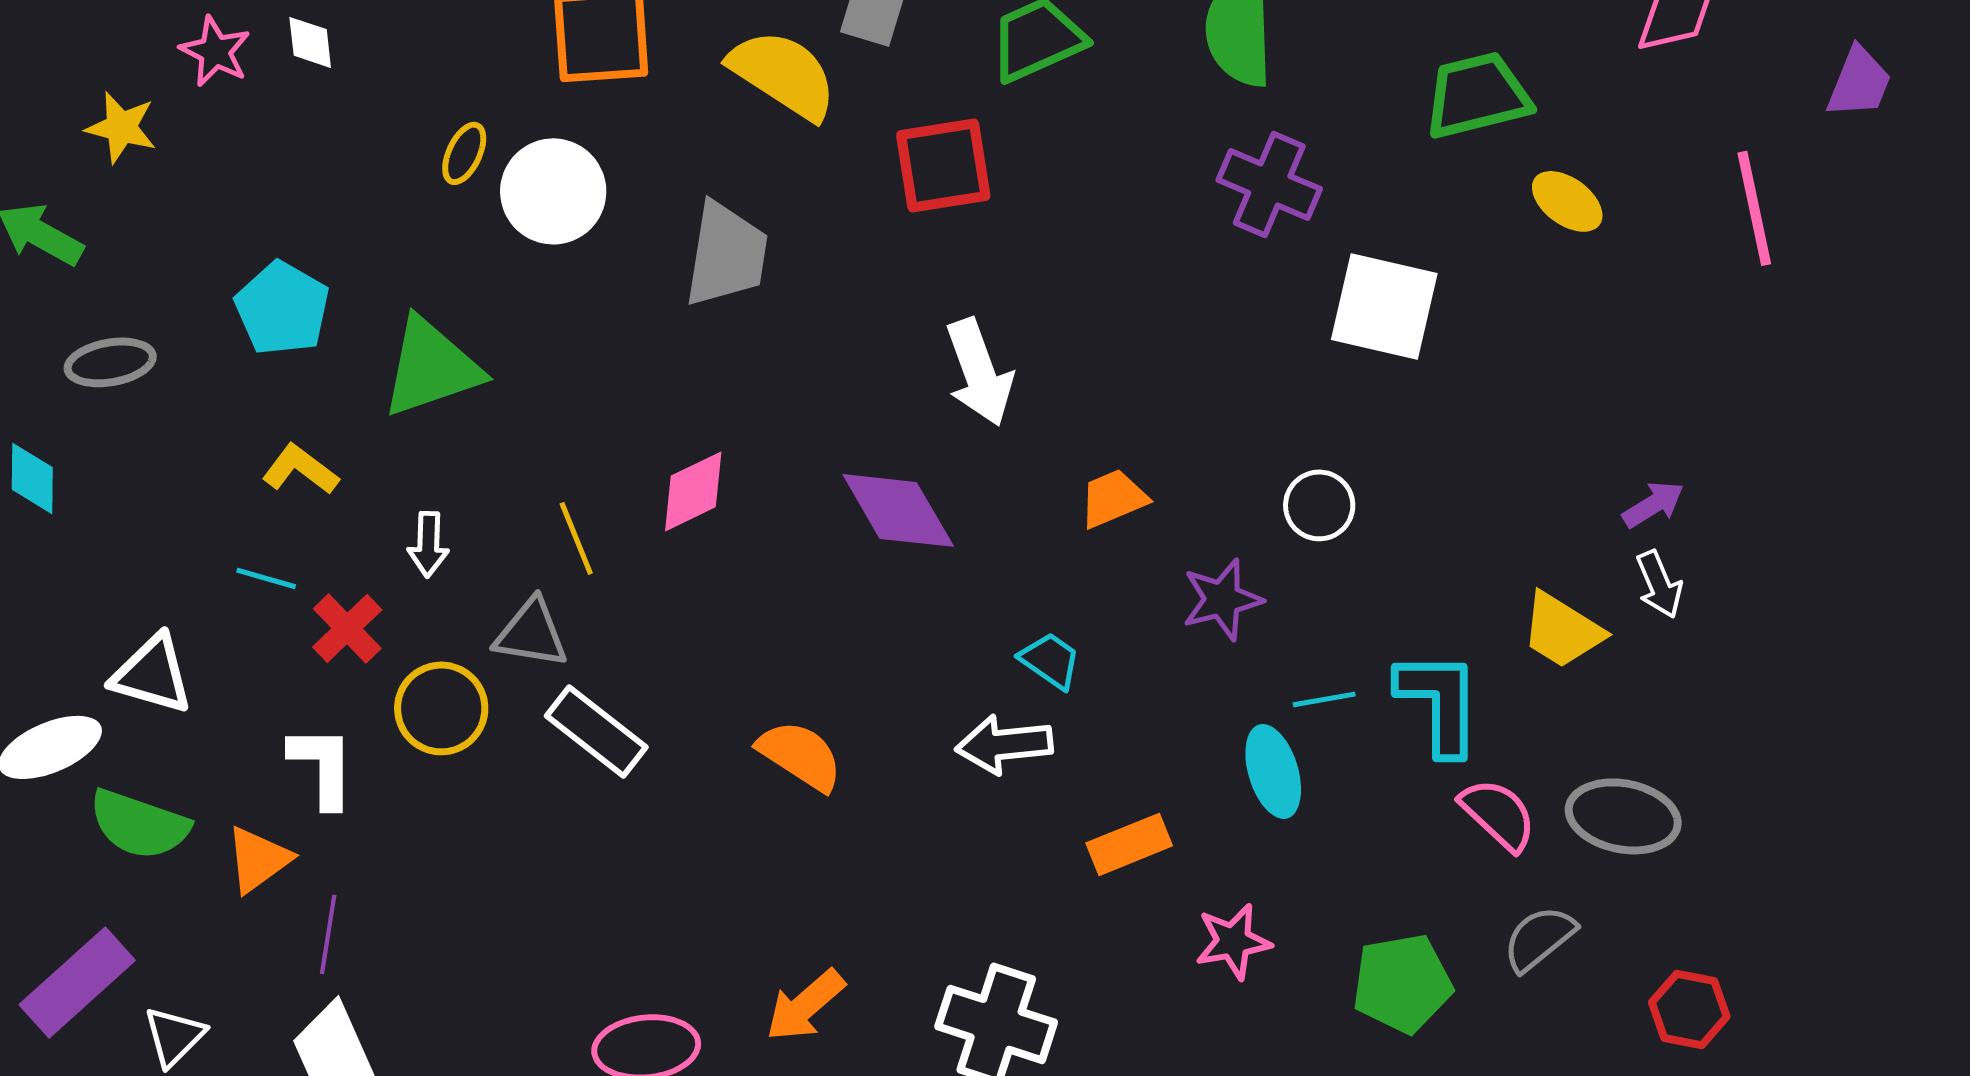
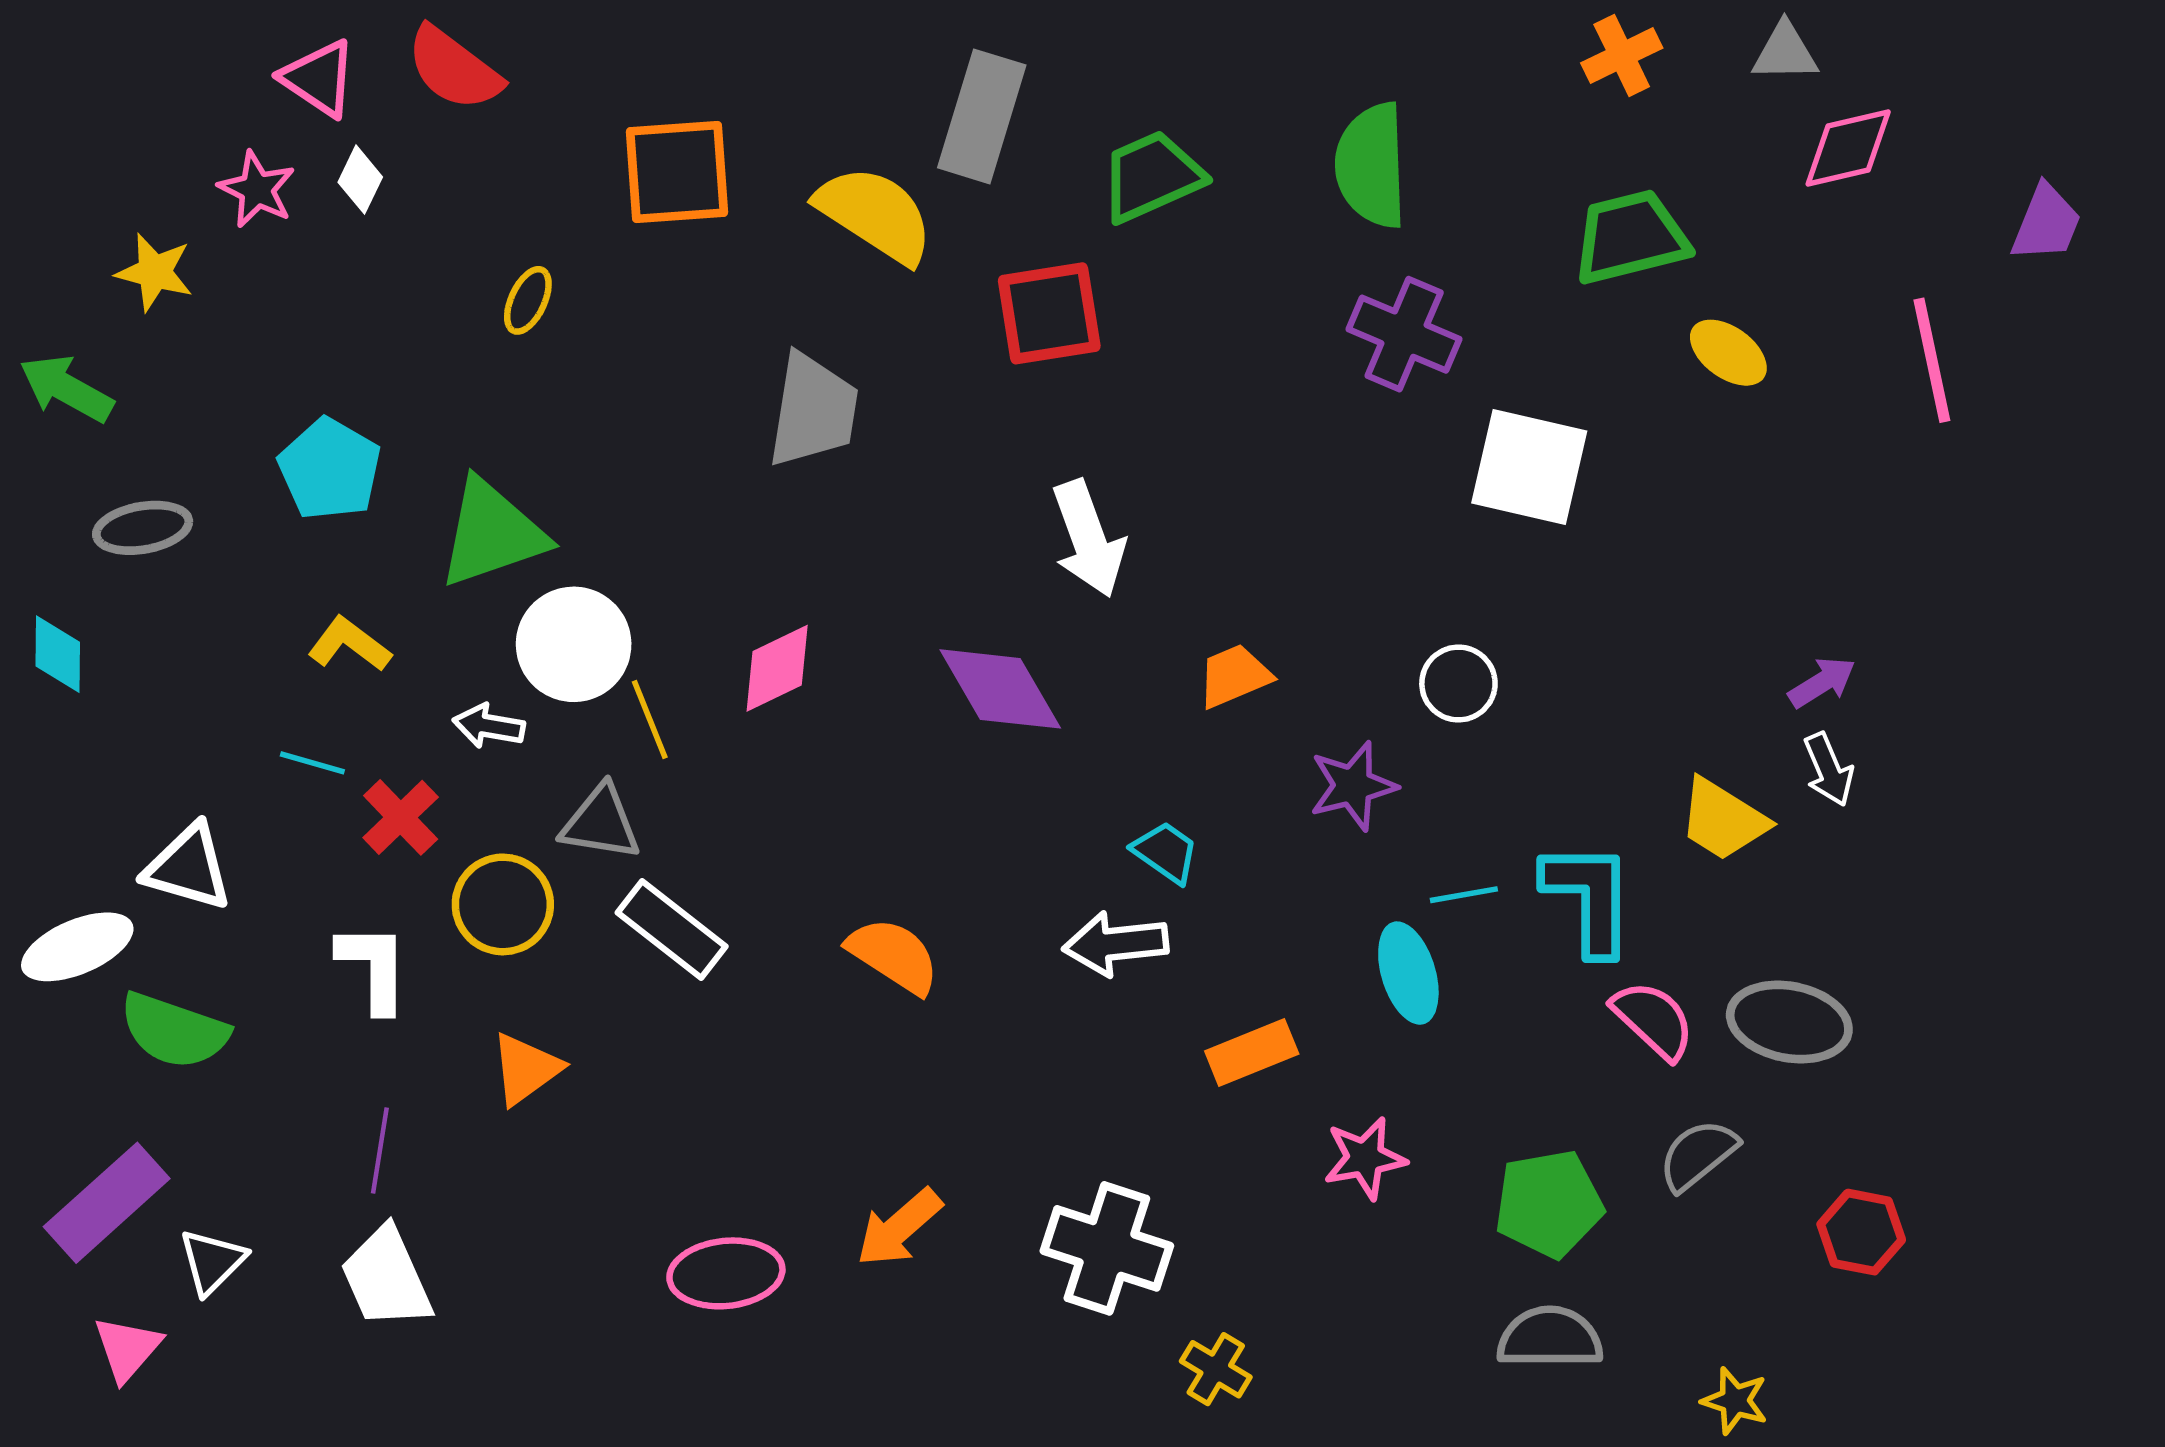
white diamond: (310, 42) -> (360, 180), turned 32
white circle: (553, 191) -> (574, 644), moved
white arrow: (428, 544) -> (489, 726), turned 98
orange triangle: (258, 859) -> (526, 1069), moved

